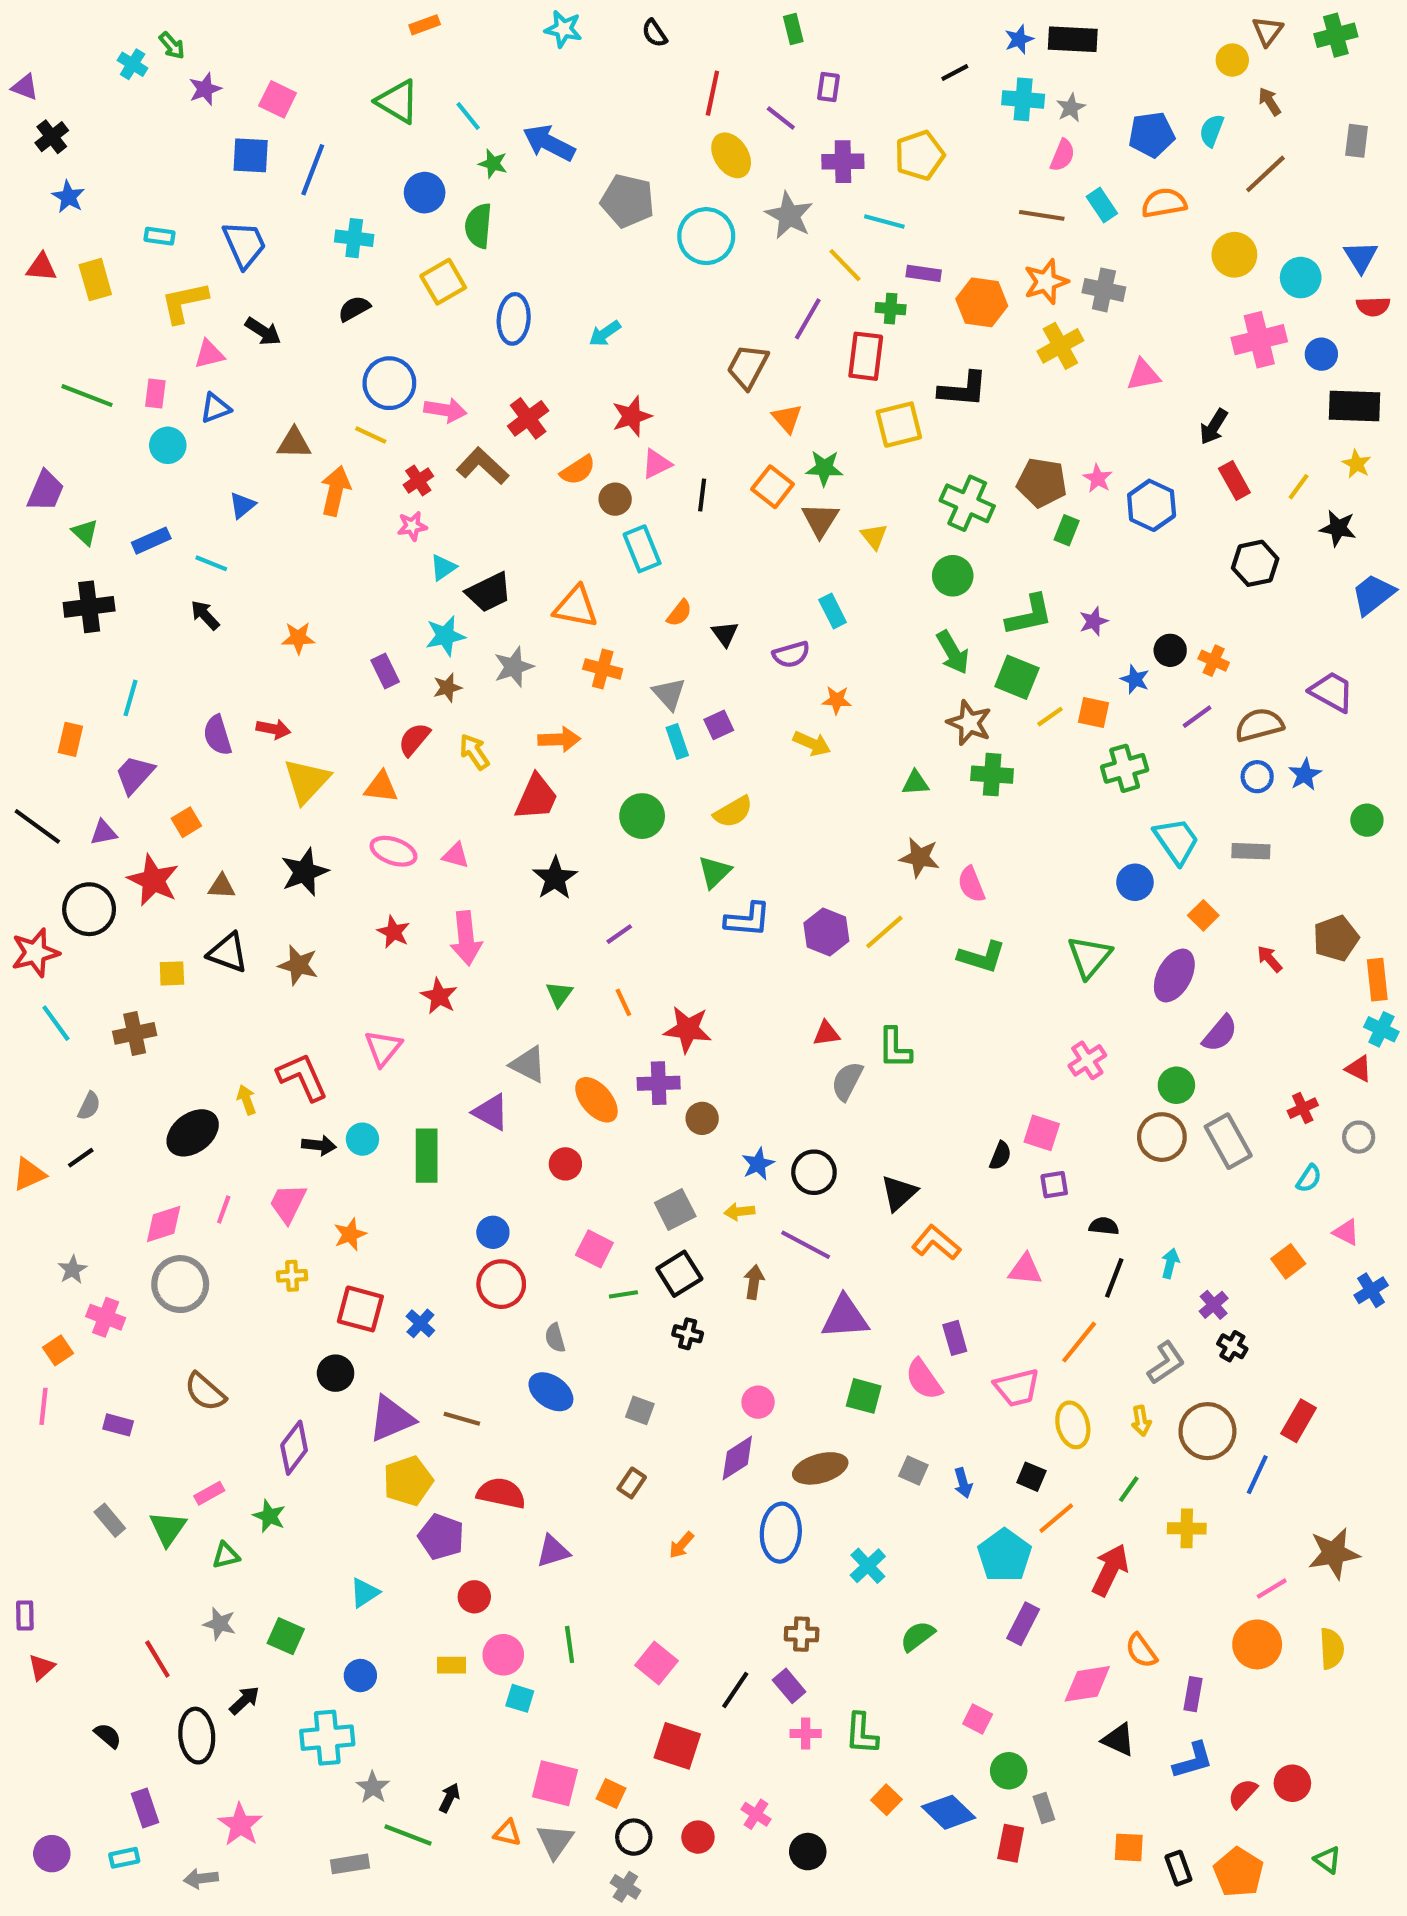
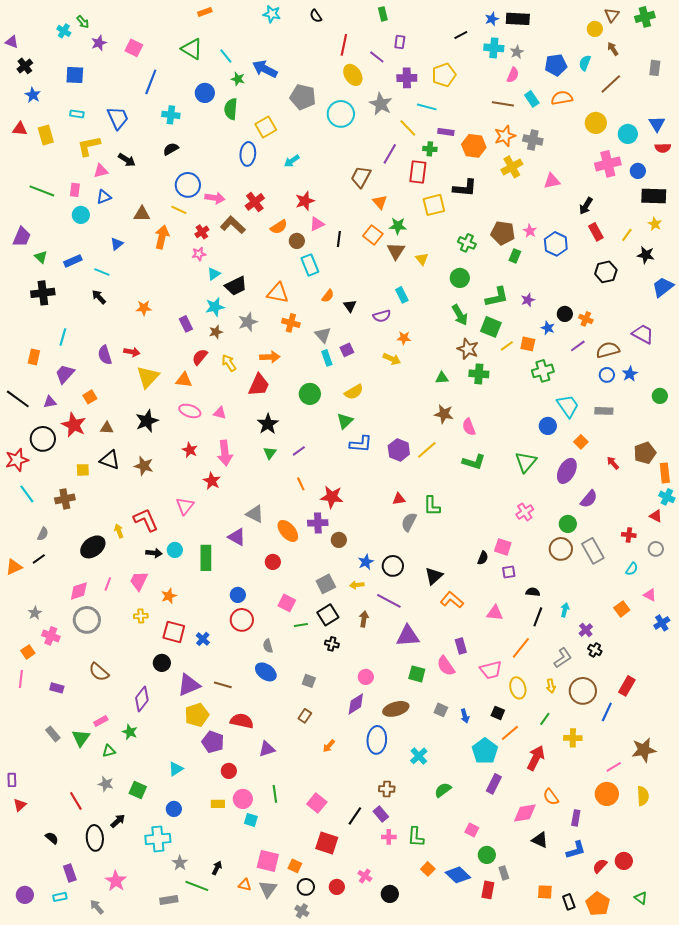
blue square: (251, 155) -> (75, 75), moved
yellow square: (443, 282) -> (266, 127), moved
green cross: (967, 503) -> (467, 243), size x0.7
green triangle: (559, 994) -> (270, 453), moved
red cross: (1303, 1108) -> (629, 535), turned 32
gray arrow: (201, 1878) -> (97, 907), turned 56

